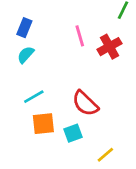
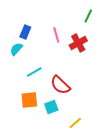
blue rectangle: (24, 28) -> (25, 32), moved
cyan line: (34, 97) -> (34, 72), moved

